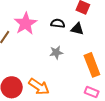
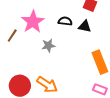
gray star: (56, 52) -> (48, 46), moved

